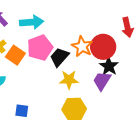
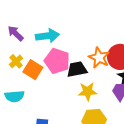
pink pentagon: (40, 48) -> (57, 61), turned -30
black trapezoid: (59, 57) -> (77, 69), turned 40

